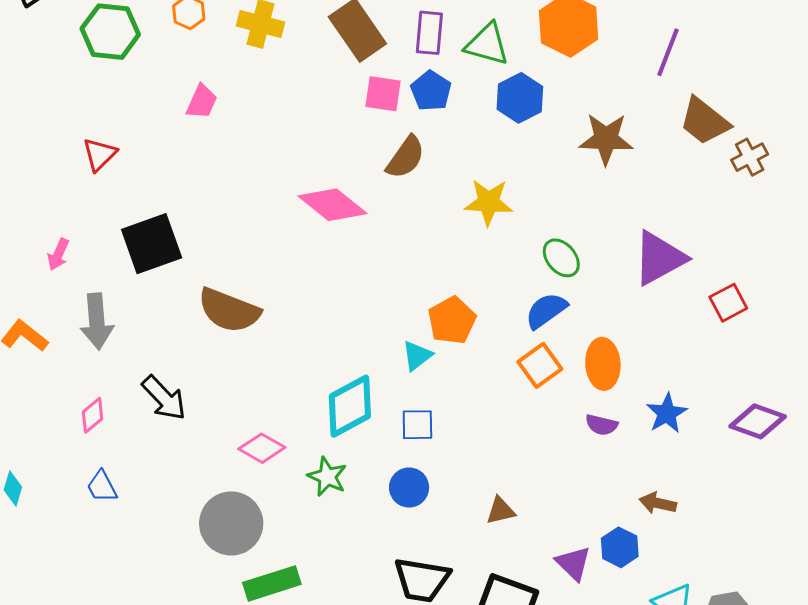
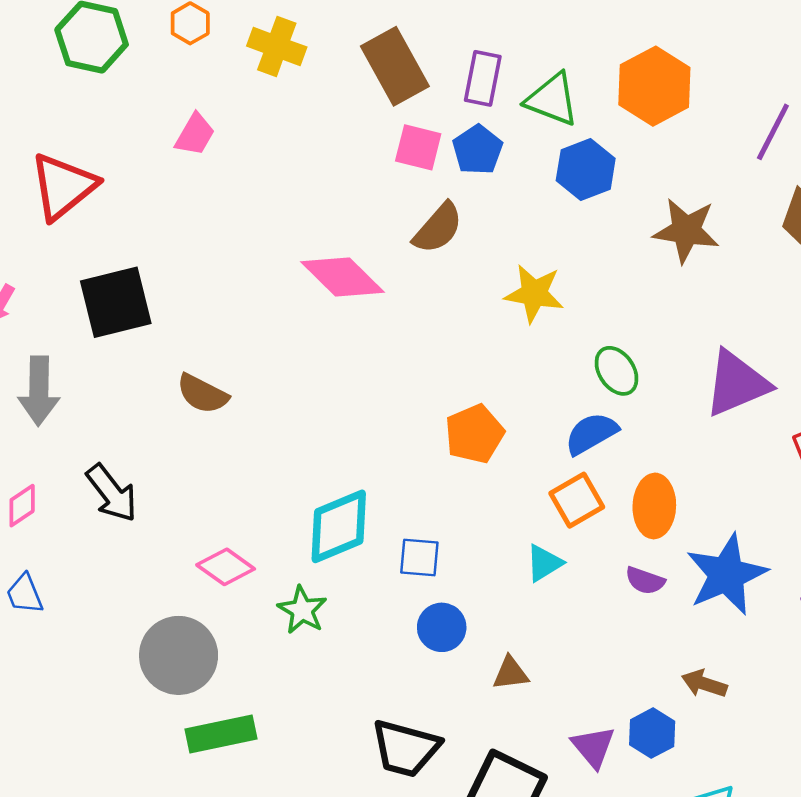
red triangle: (100, 154) -> (63, 186), size x1.6
brown semicircle: (229, 310) -> (202, 394), size x0.7
cyan triangle: (417, 356) -> (544, 563), moved
blue star: (667, 413) -> (727, 575), size x1.6
blue circle: (409, 488) -> (442, 627), moved

